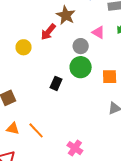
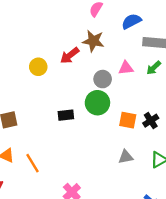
brown star: (66, 15) -> (93, 41), turned -30
pink triangle: (98, 32) -> (126, 68), turned -48
black rectangle: (56, 83) -> (66, 115), turned 48

